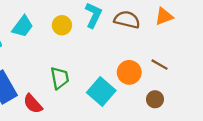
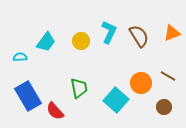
brown semicircle: (127, 20) -> (139, 36), turned 45

